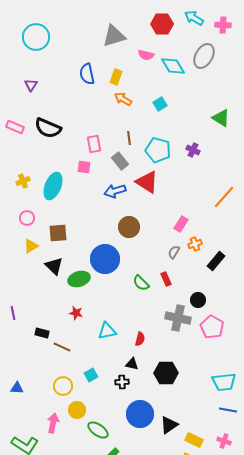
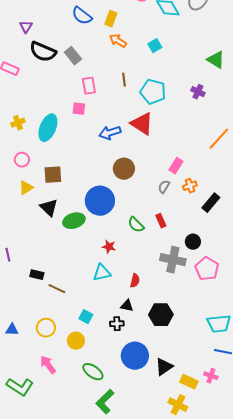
blue semicircle: (87, 74) -> (82, 16), turned -40
black semicircle: (48, 128) -> (43, 52), moved
purple cross: (193, 150) -> (198, 92), moved
gray rectangle: (120, 161) -> (73, 56), moved
gray semicircle: (174, 252) -> (164, 187), moved
red star: (76, 313) -> (109, 247), moved
cyan square: (91, 375) -> (86, 317), turned -32
yellow circle: (63, 386) -> (46, 328), moved
yellow circle: (77, 410) -> (76, 341), moved
pink arrow: (53, 423) -> (48, 365), turned -48
pink cross: (224, 441) -> (211, 376), moved

